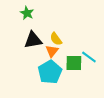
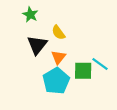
yellow semicircle: (56, 39) -> (58, 33), moved
black triangle: (33, 40) -> (37, 45), turned -42

